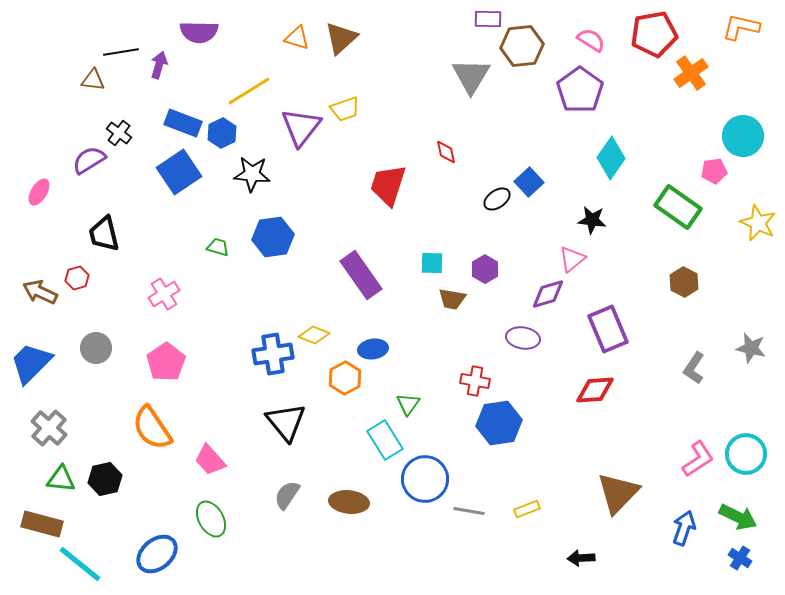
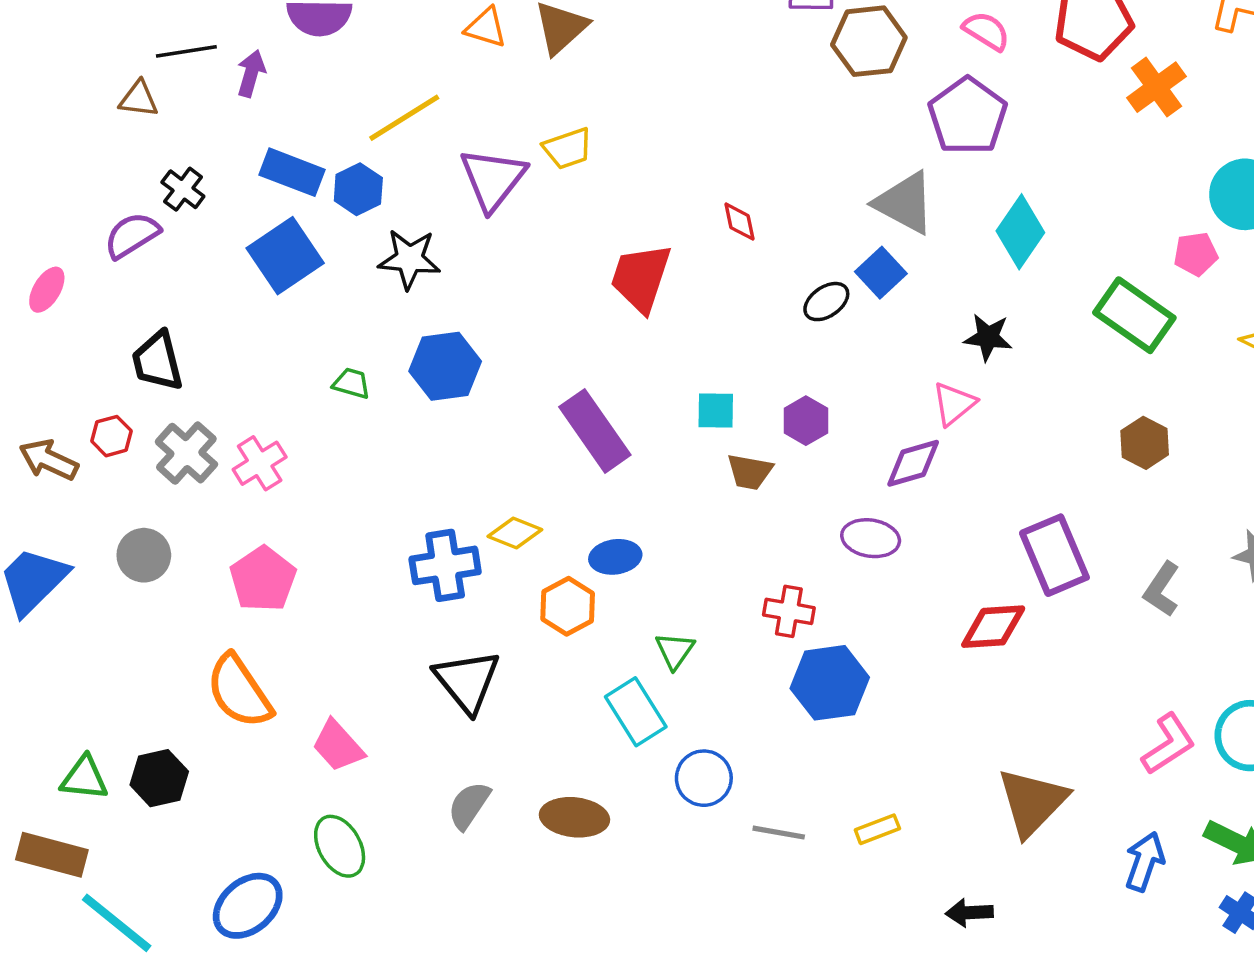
gray triangle: (471, 76) -> (905, 203), moved, turned -33
purple rectangle: (608, 329) -> (1054, 555), moved
gray cross: (49, 428) -> (186, 453), moved
blue circle: (425, 479) -> (704, 778), size x0.7

